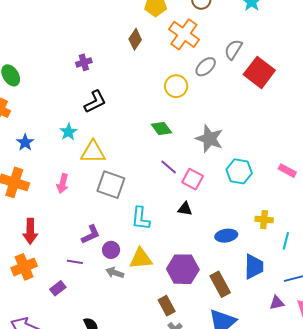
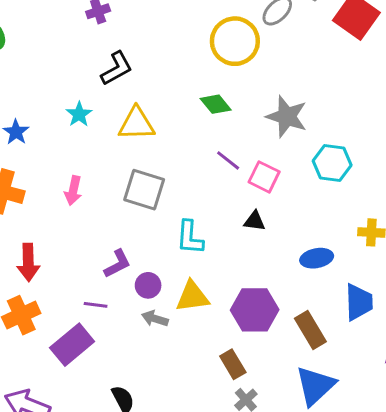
yellow circle: (176, 86) -> (235, 41), size x1.4
yellow triangle: (93, 152) -> (136, 124), moved
purple rectangle: (58, 288) -> (72, 345), size x1.8

